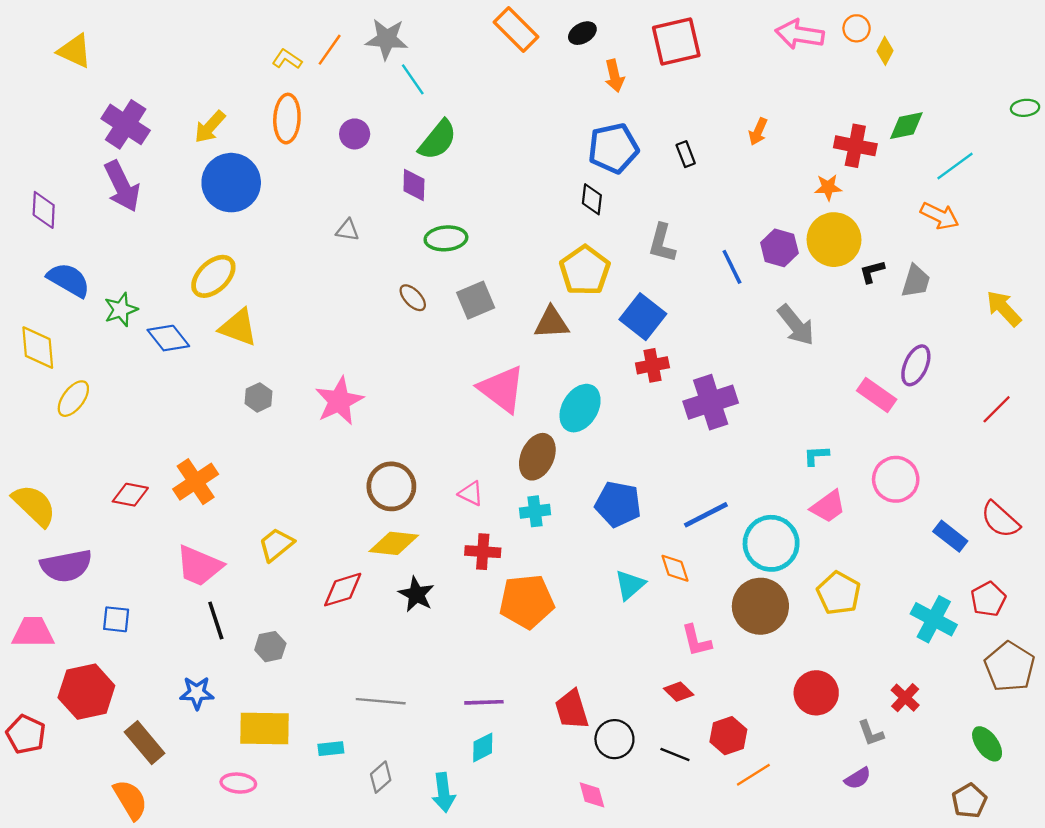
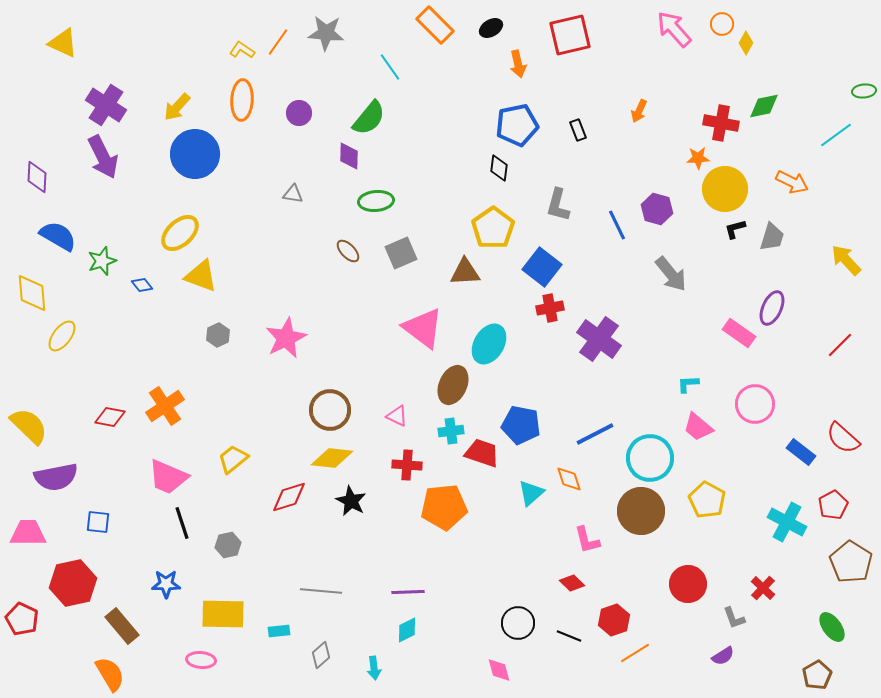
pink arrow: (800, 34) -> (674, 29), turned 39
cyan line: (413, 79) -> (390, 67), moved
cyan line: (955, 166) -> (836, 135), moved
yellow circle: (834, 240) -> (725, 189), moved
blue diamond: (168, 338) -> (142, 285), size x0.6
purple cross: (711, 402) -> (599, 339), turned -36
pink trapezoid: (828, 507) -> (698, 427), turned 76
red trapezoid: (572, 709) -> (482, 453), moved, turned 126
cyan arrow: (444, 793) -> (374, 668), size x0.7

